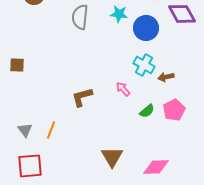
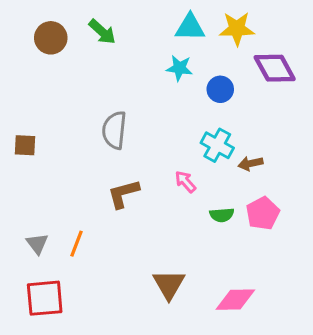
gray semicircle: (80, 17) -> (114, 130), moved
blue circle: (146, 28) -> (220, 89), size x0.7
green semicircle: (147, 111) -> (222, 215), turned 35

